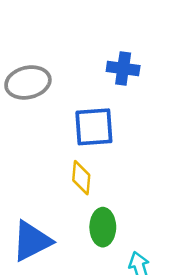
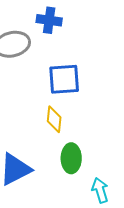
blue cross: (123, 69) -> (49, 20), moved

